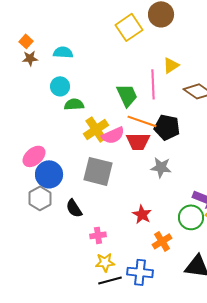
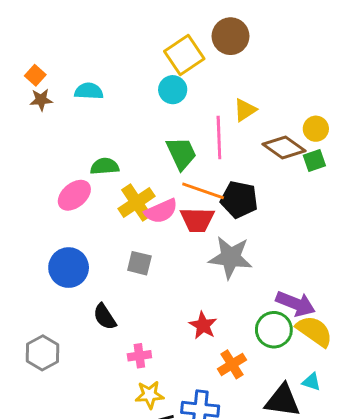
cyan circle: (60, 86) -> (173, 90), moved
pink ellipse: (34, 156) -> (74, 195), moved
gray star: (161, 167) -> (231, 257), size x1.4
gray square: (98, 171) -> (139, 263), size x0.6
gray hexagon: (40, 198) -> (43, 353), moved

